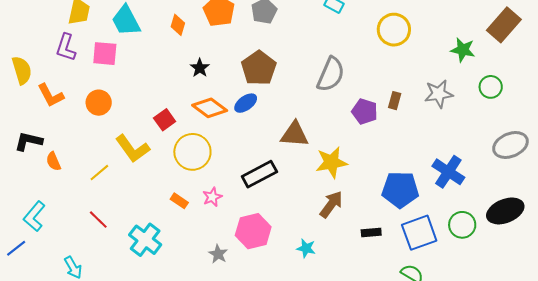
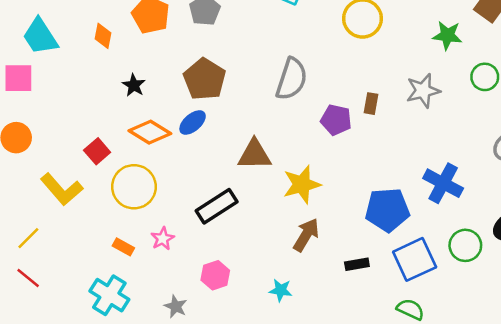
yellow line: (99, 173) -> (28, 238), moved
pink hexagon: (253, 231) -> (215, 275), size x0.7
cyan cross: (145, 240) -> (109, 295), moved

